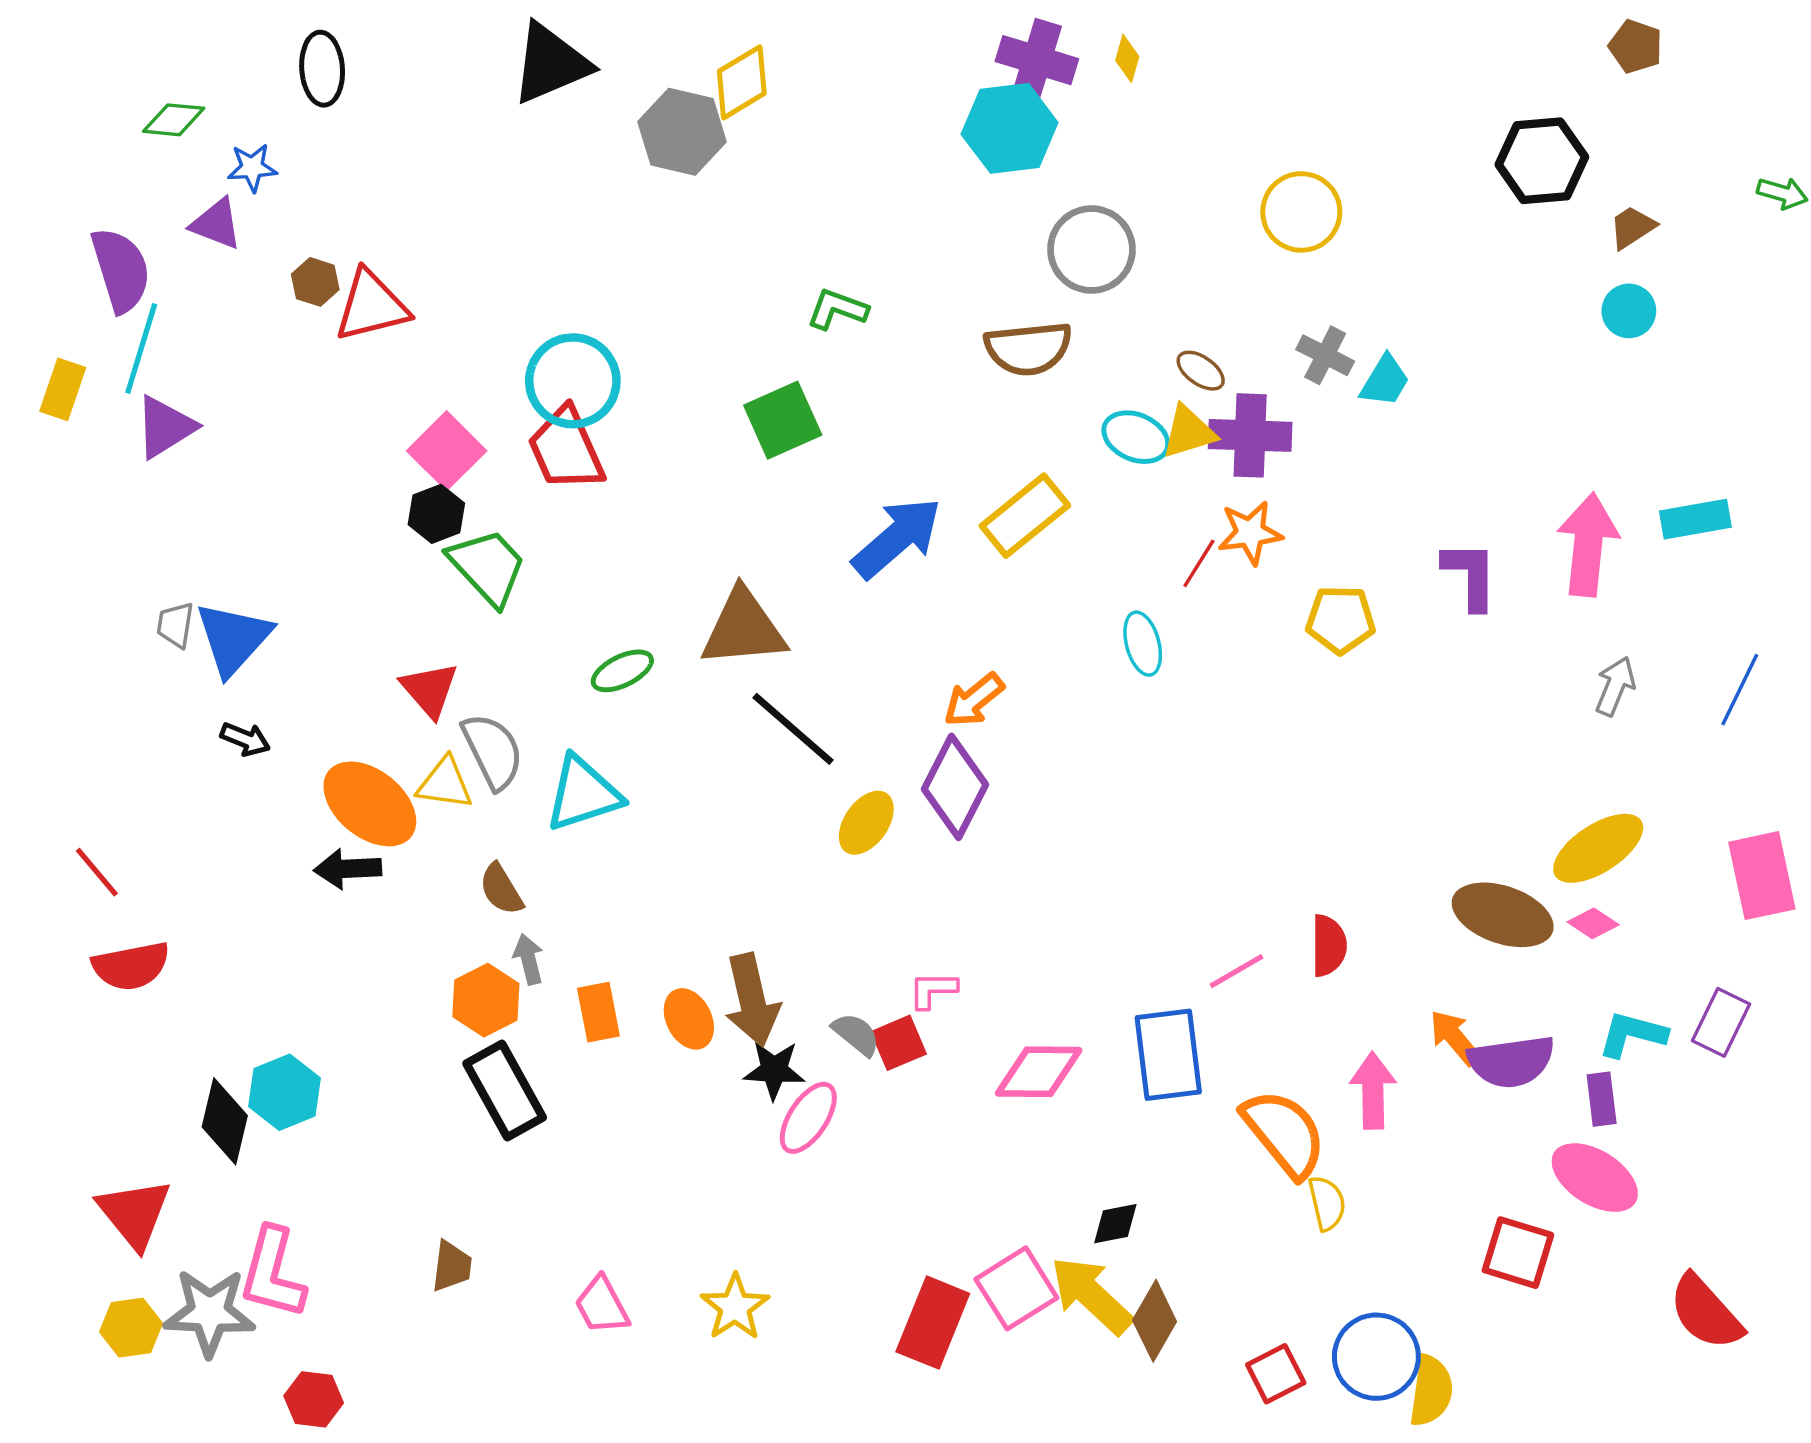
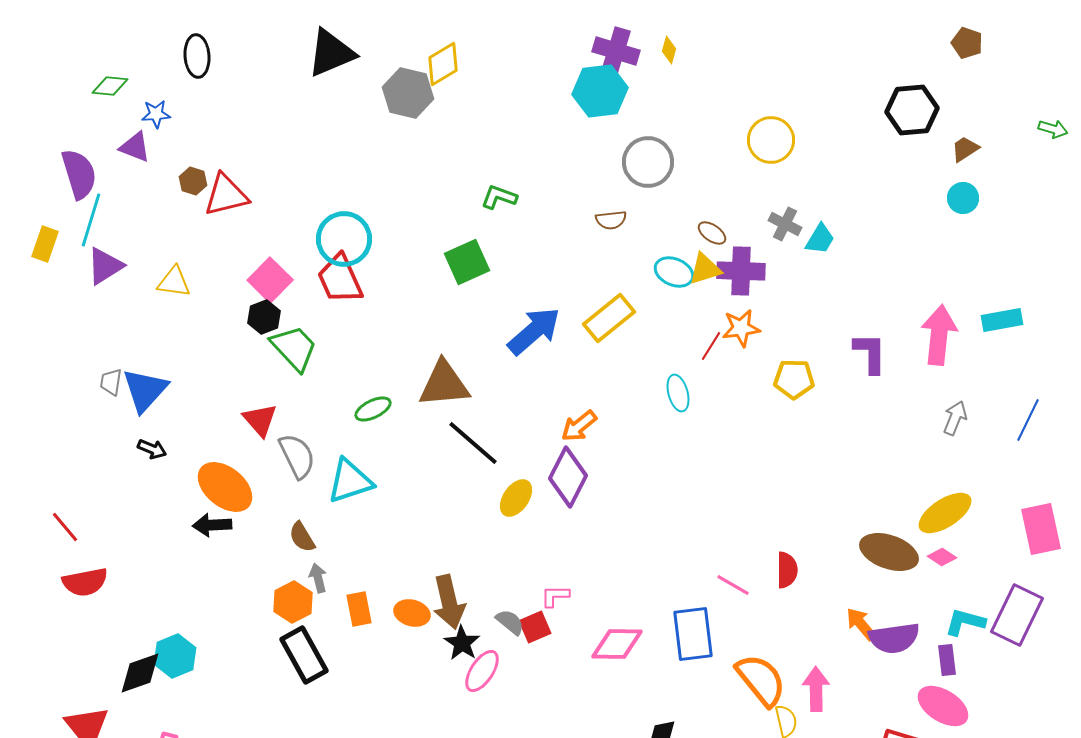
brown semicircle: (1028, 348) -> (611, 220), size x0.6
yellow triangle: (445, 783) -> (174, 282), moved
pink line: (1236, 971) -> (733, 585), turned 60
orange ellipse: (689, 1019) -> (412, 613), turned -48
purple rectangle: (1721, 1022) -> (1017, 615), size x1.5
black star: (774, 1070) -> (462, 643), turned 30
pink arrow: (1373, 1091) -> (816, 689), moved
black diamond: (225, 1121) -> (140, 673), turned 57

